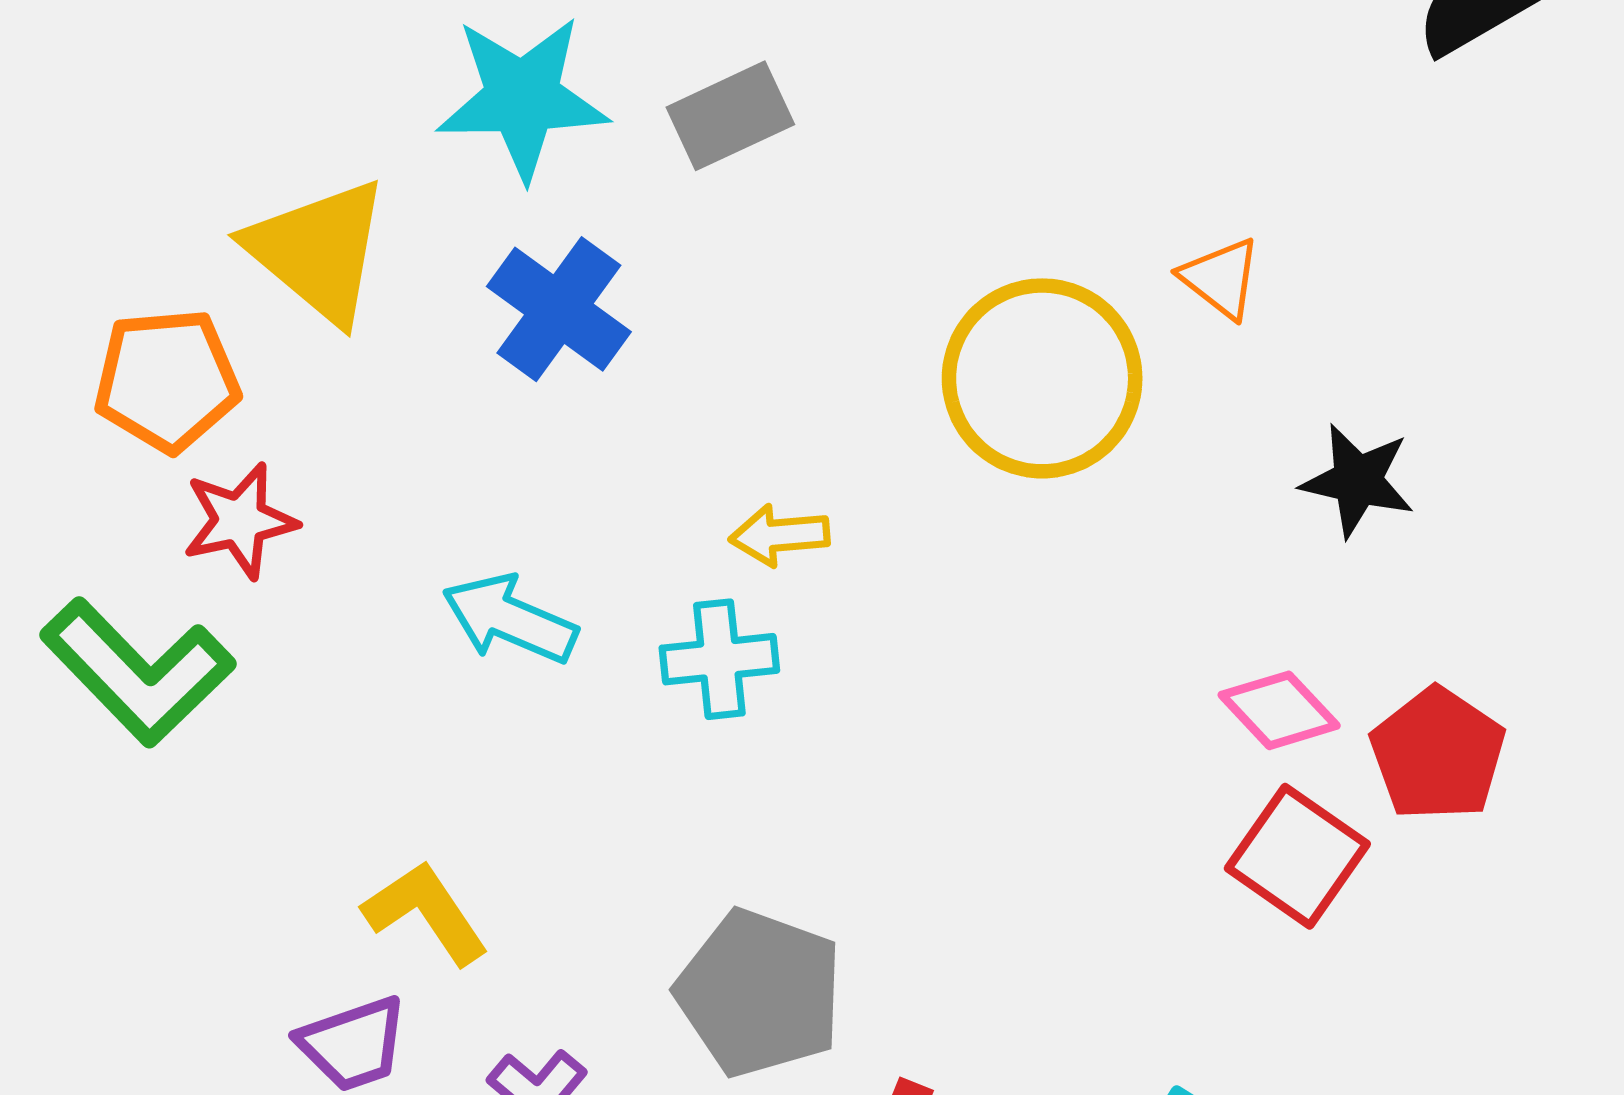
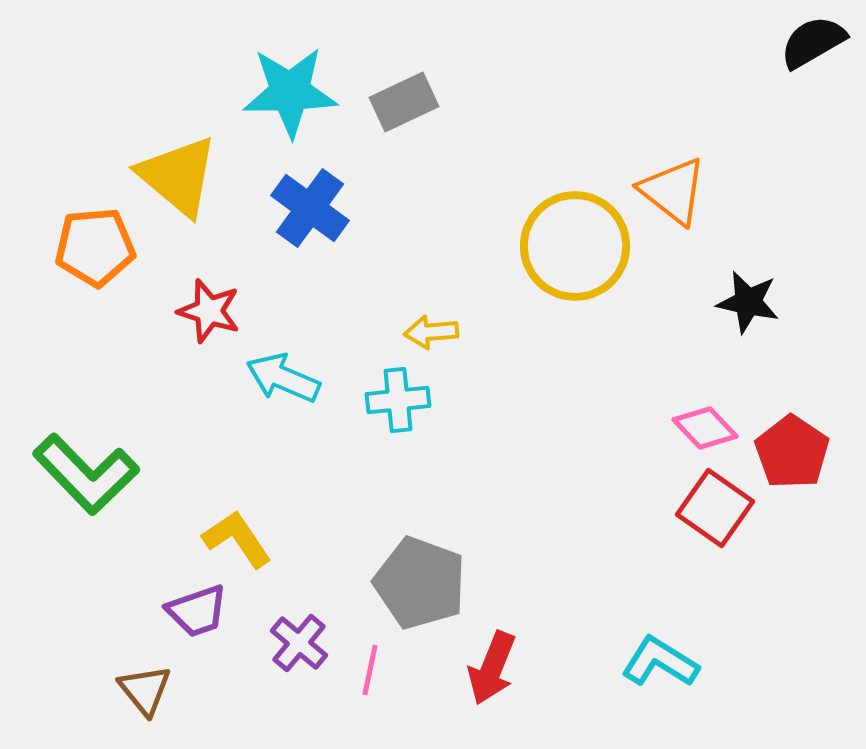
orange triangle: (1221, 278) -> (673, 191), size x1.5
red star: (240, 521) -> (209, 311), moved, turned 30
green L-shape: (138, 672) -> (86, 474), moved

